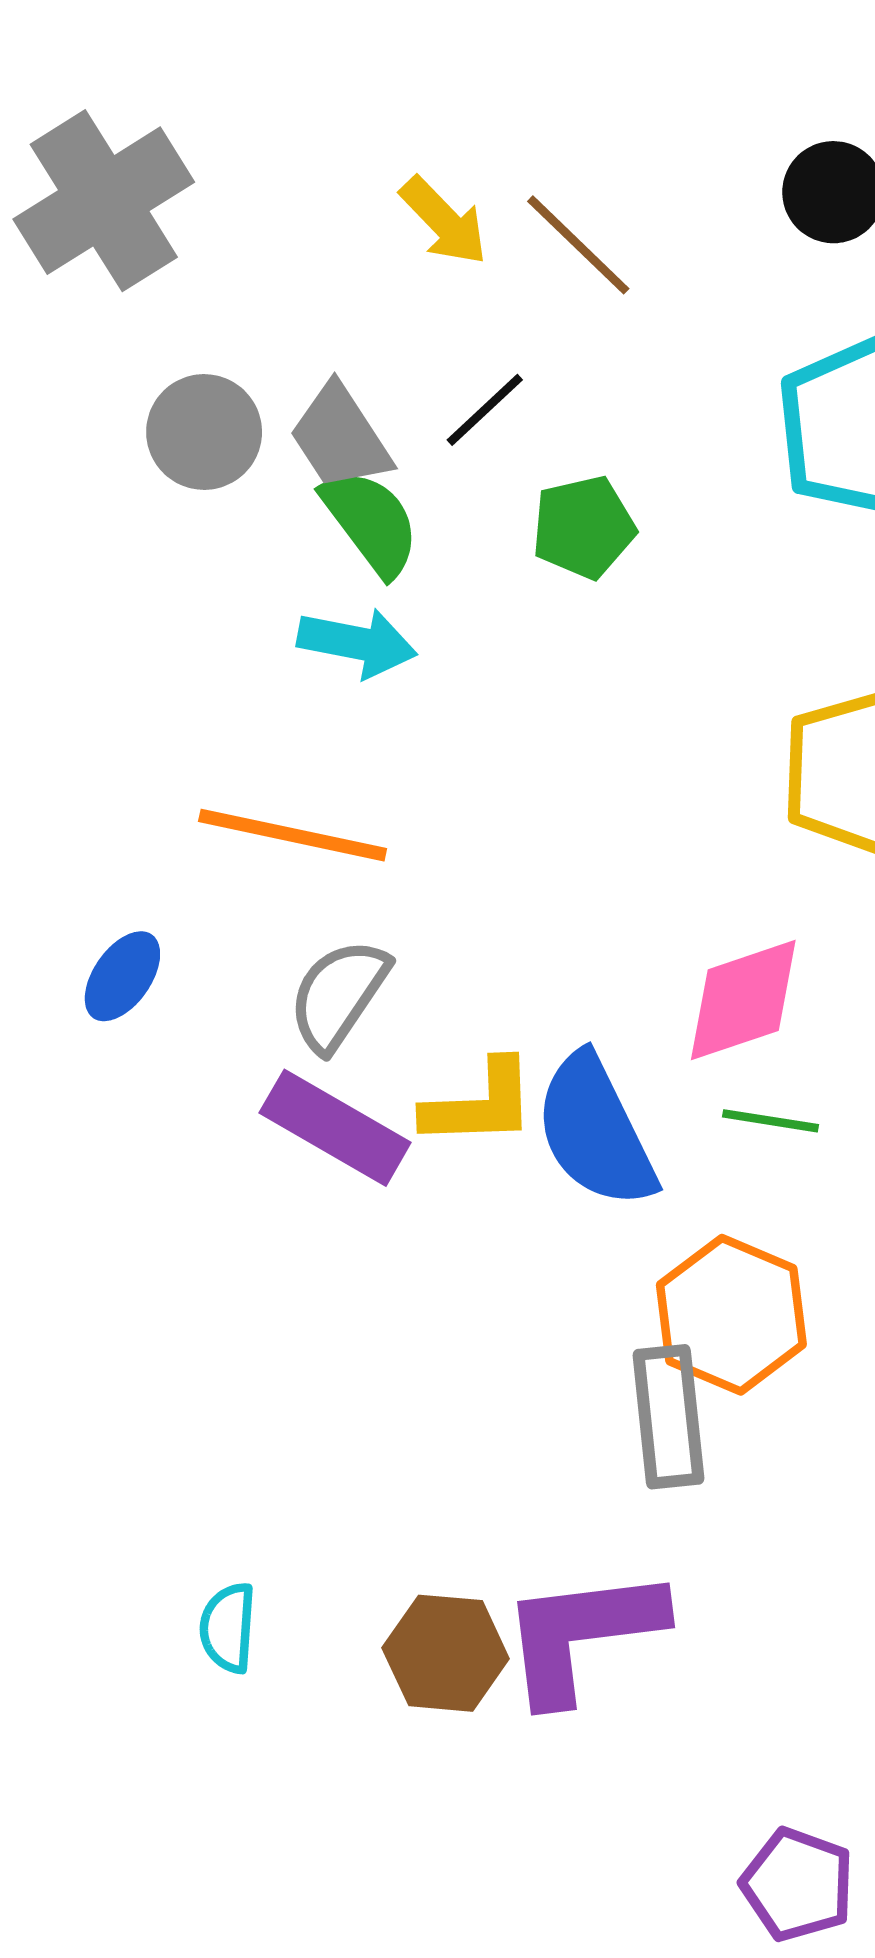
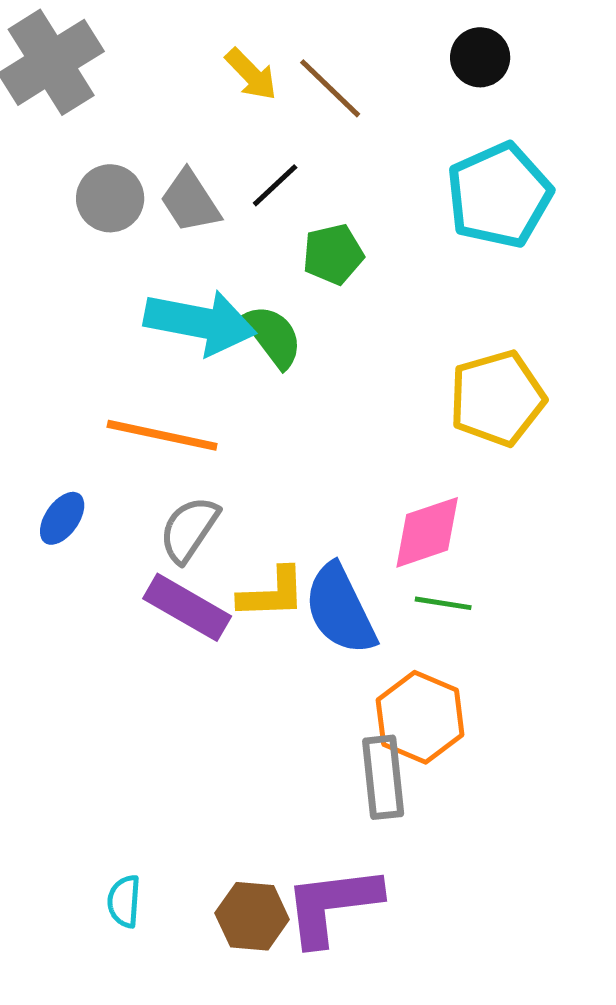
green semicircle: (371, 522) -> (273, 336), moved
cyan arrow: (357, 643) -> (200, 322), size x1.6

